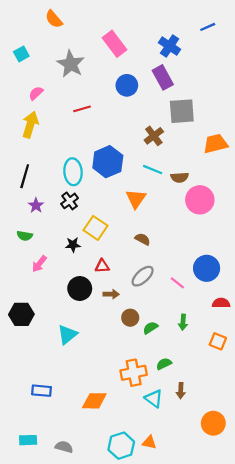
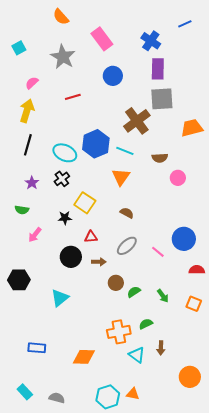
orange semicircle: (54, 19) -> (61, 17), moved
purple rectangle: (163, 77) -> (158, 69), moved, turned 30
brown cross: (154, 136) -> (137, 121), size x1.5
cyan line: (153, 170) -> (125, 151), moved
cyan ellipse: (73, 172) -> (65, 153), turned -60
black line: (25, 176) -> (28, 145), moved
pink circle: (200, 200) -> (178, 178), size x0.6
green arrow: (183, 322) -> (163, 296), moved, turned -40
cyan rectangle: (28, 440) -> (25, 392), turned 49

